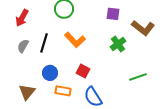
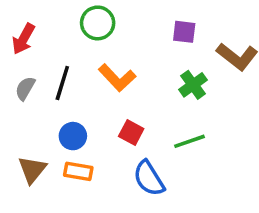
green line: (138, 77) -> (189, 141), moved
orange rectangle: (63, 91) -> (78, 171), moved

